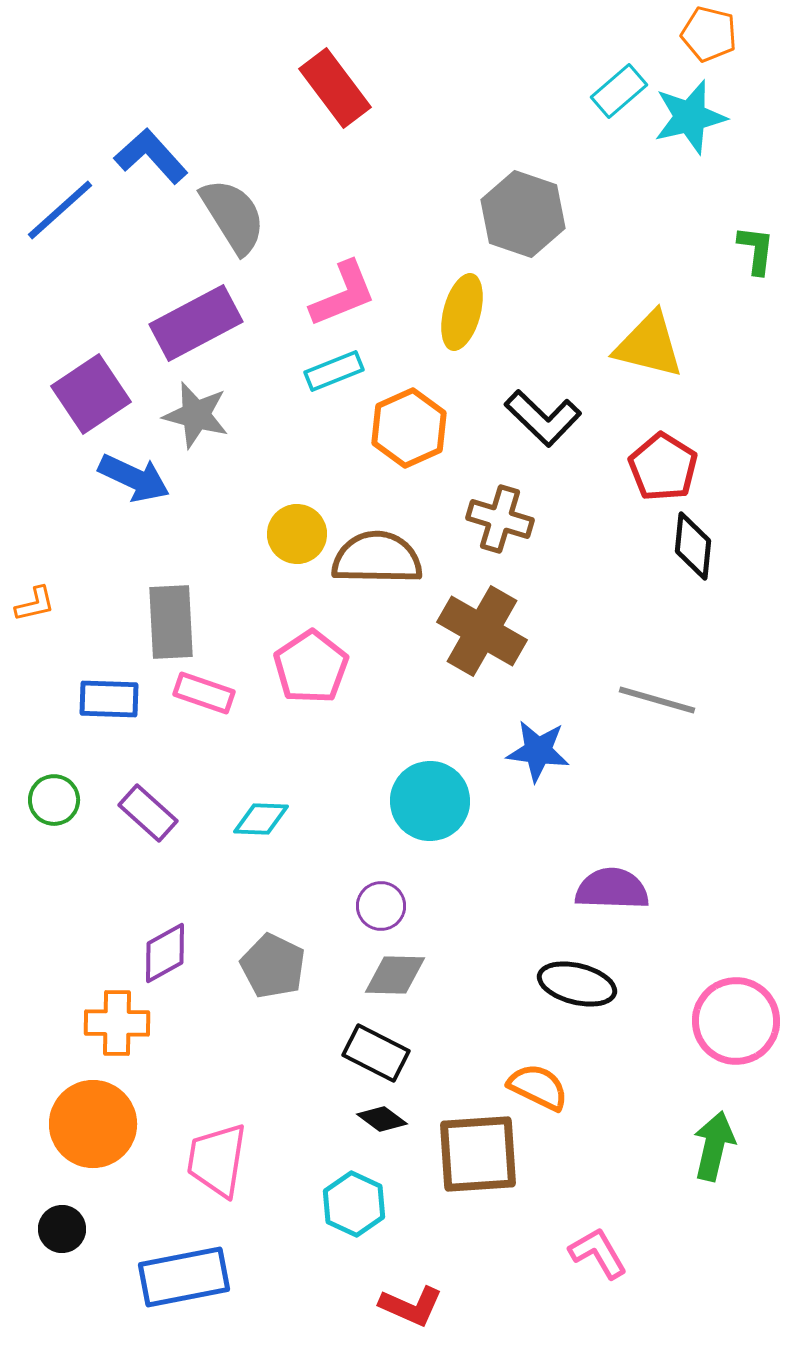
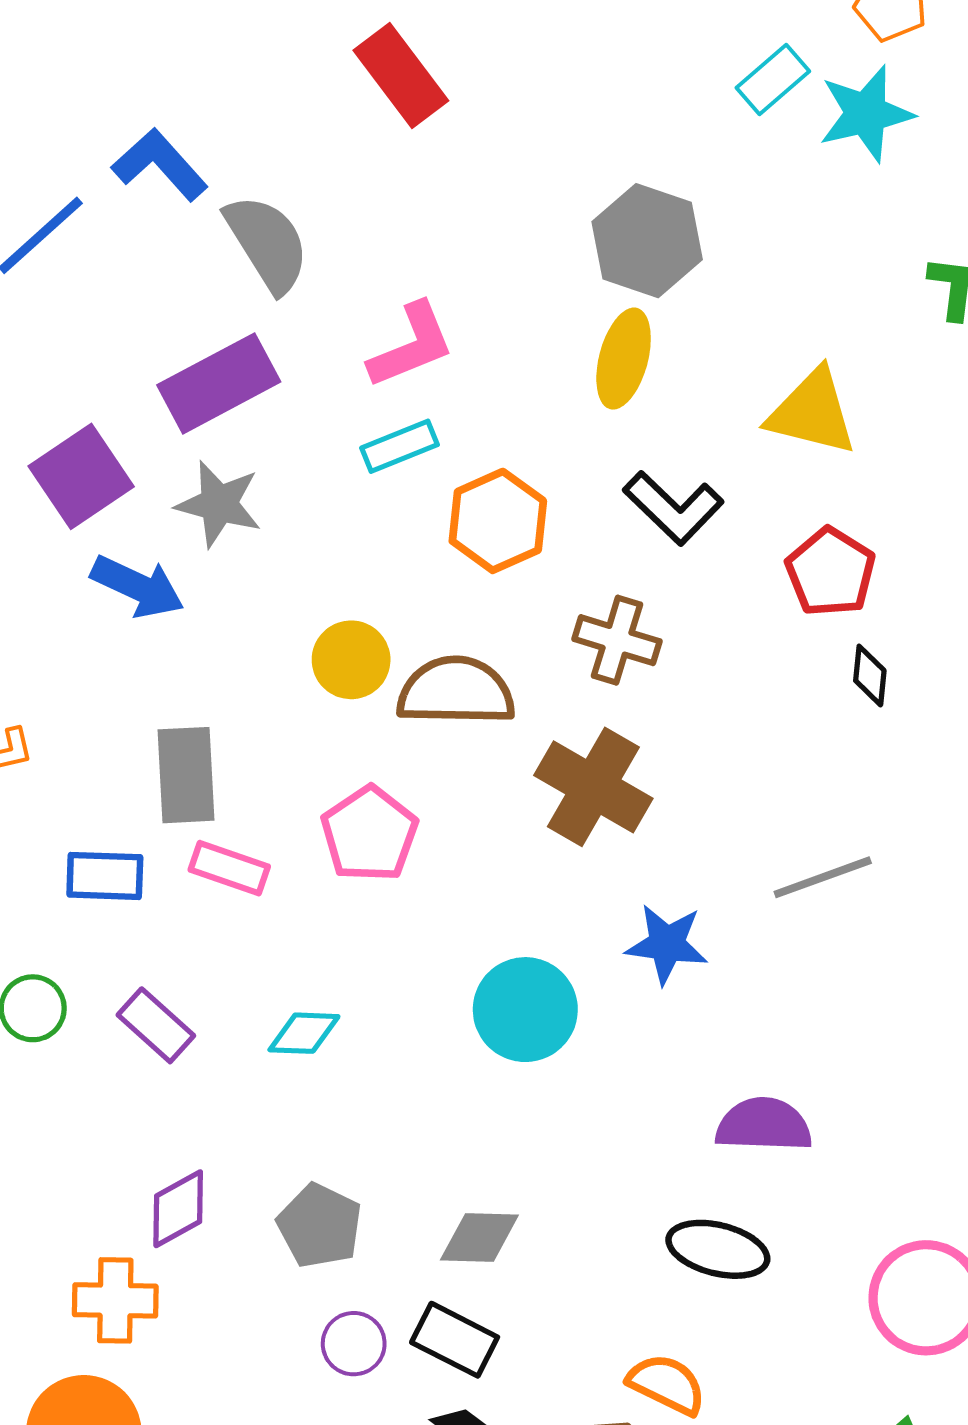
yellow ellipse: (462, 312) -> (624, 359), moved
black diamond: (693, 546) -> (870, 676), size x0.7
gray line: (657, 700) -> (823, 877), turned -36
purple circle: (381, 906) -> (354, 1344), moved

